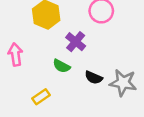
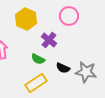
yellow rectangle: (41, 97) -> (36, 83), moved, size x1.5

